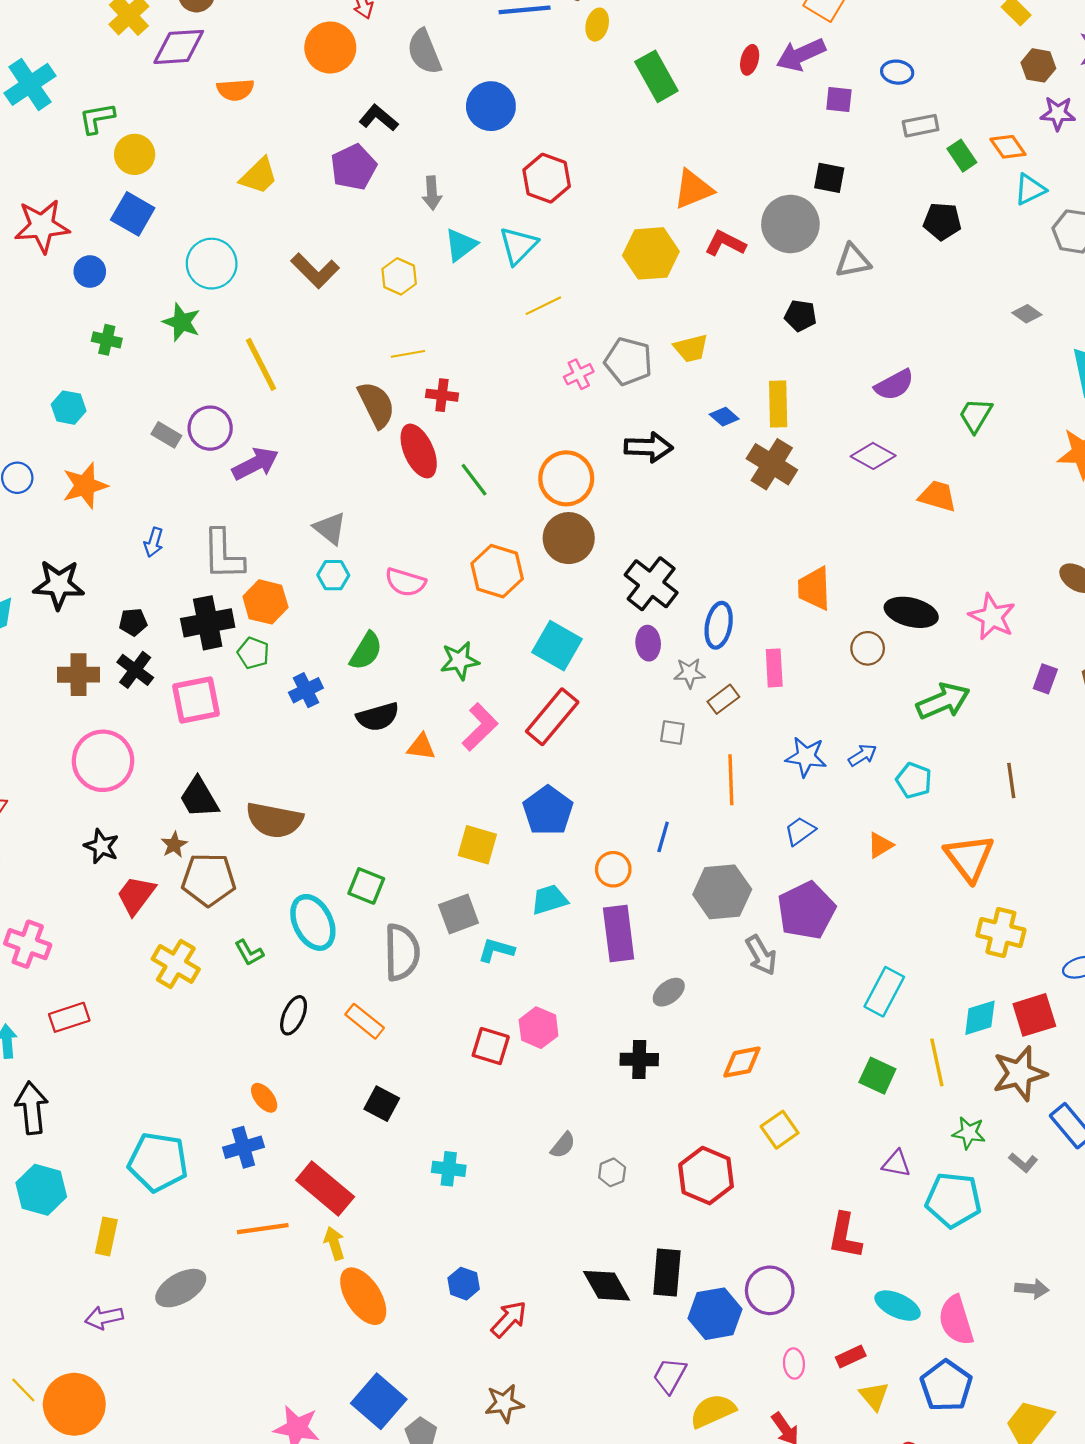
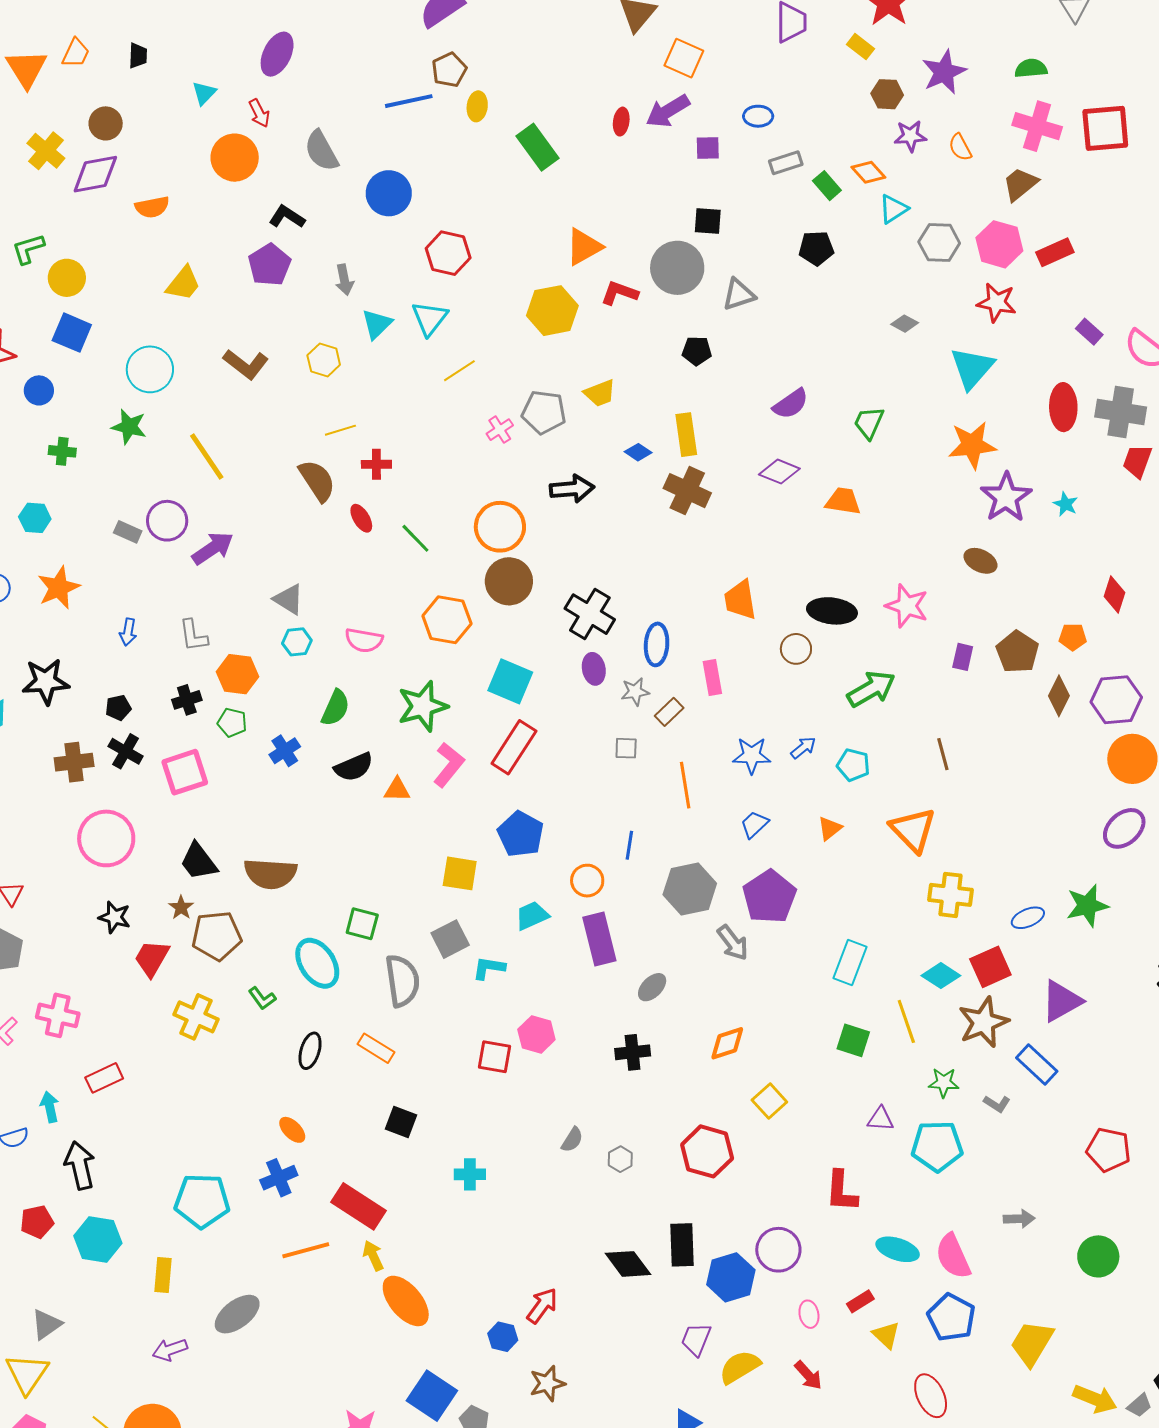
red ellipse: (419, 451) -> (361, 518), size x0.6
gray L-shape: (223, 555) -> (193, 635), size x0.7
black cross: (208, 623) -> (187, 700), size x0.6
green star: (460, 661) -> (423, 706), size x1.4
cyan diamond: (980, 1018) -> (941, 976), turned 57
blue hexagon: (464, 1284) -> (503, 1337), moved

